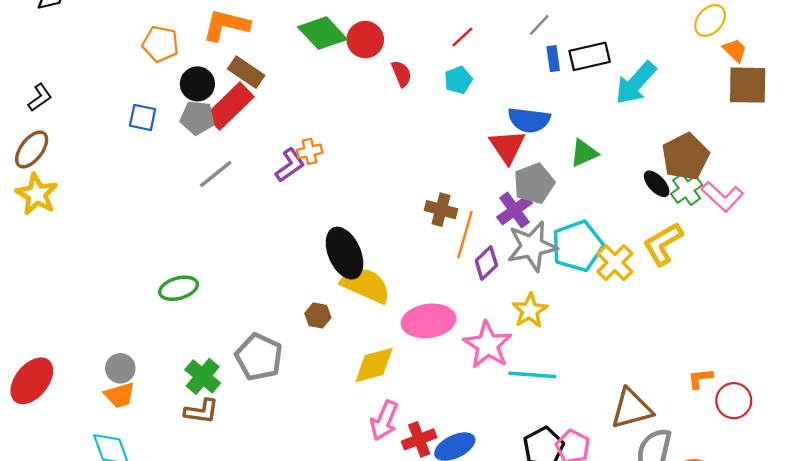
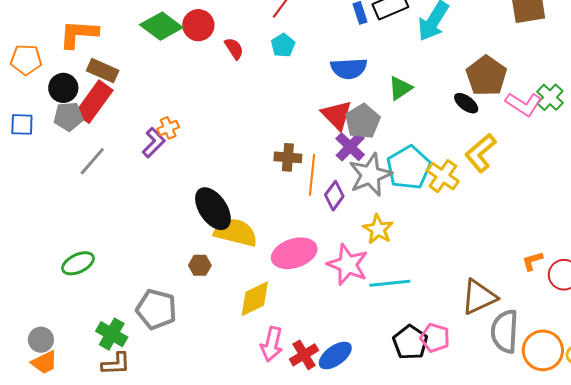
red triangle: (507, 146) -> (337, 115), moved
green cross: (687, 189) -> (550, 97), moved

